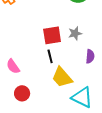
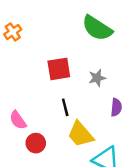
red square: (52, 35) -> (59, 69), moved
red circle: (22, 93) -> (36, 143), moved

